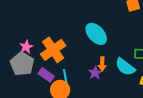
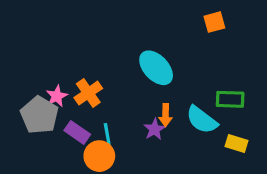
pink star: (26, 47) -> (57, 96), moved
orange cross: (53, 50) -> (88, 93), size x0.7

